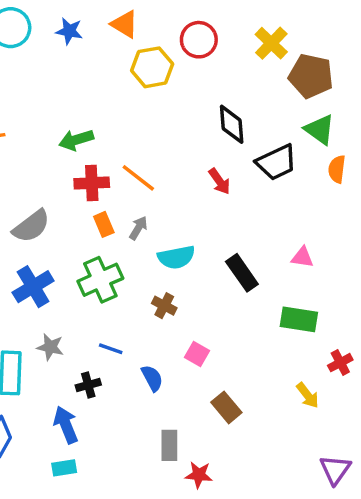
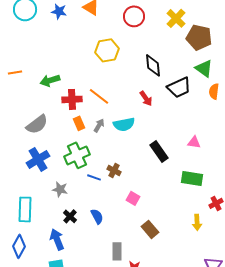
yellow hexagon: (152, 67) -> (107, 50), moved
green arrow: (76, 140) -> (50, 80), moved
cyan semicircle: (176, 257) -> (124, 124), moved
gray star: (50, 347) -> (60, 189), moved
blue line: (111, 349) -> (94, 177), moved
blue semicircle: (152, 378) -> (97, 216), moved
black cross: (88, 385) -> (70, 216), turned -32
yellow arrow: (308, 395) -> (197, 222), turned 35

